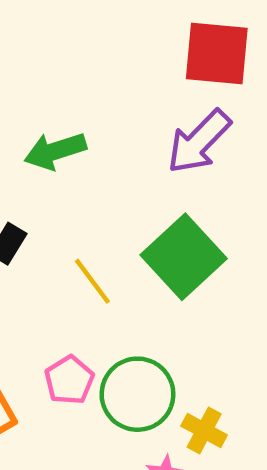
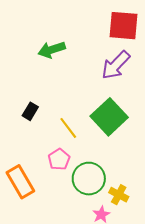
green arrow: (55, 151) -> (52, 50), moved
pink pentagon: (69, 380) -> (59, 159), moved

